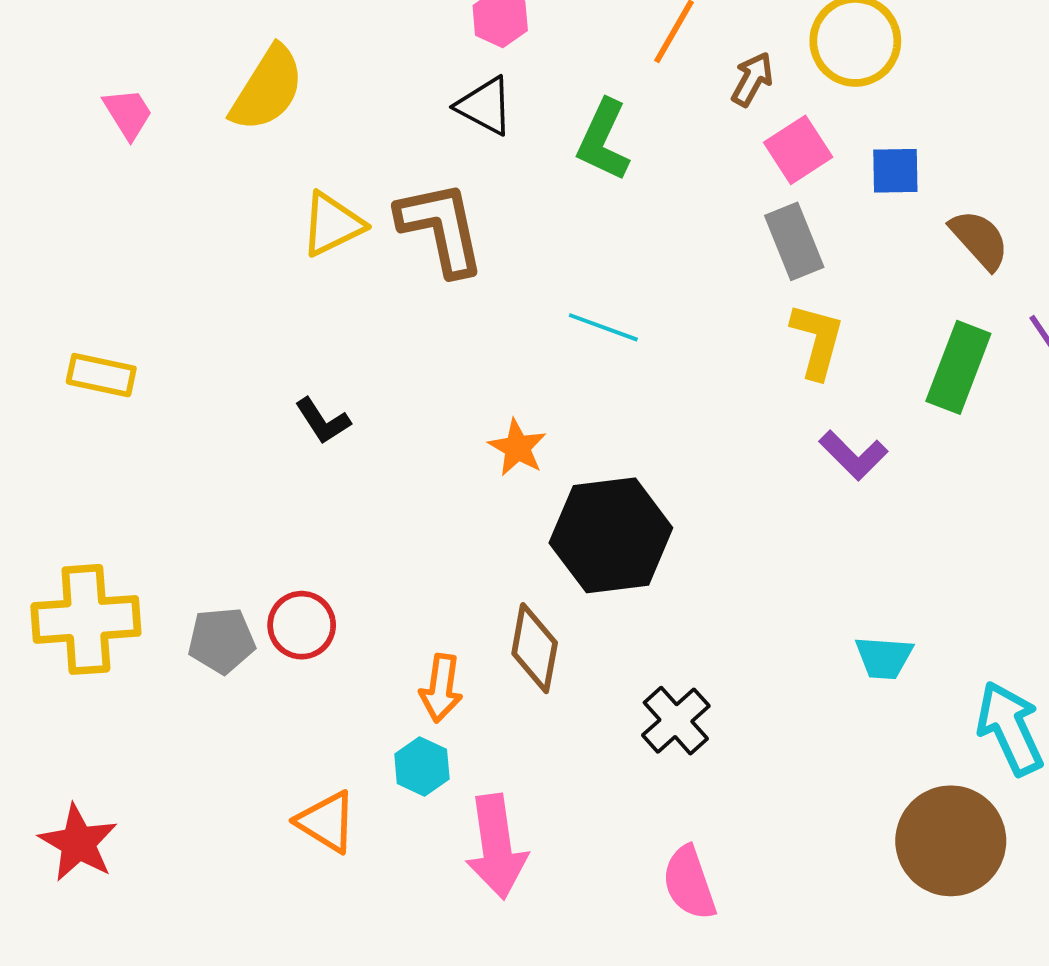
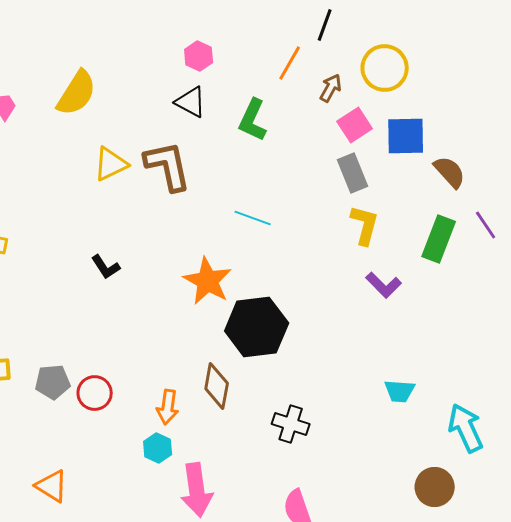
blue square: (895, 171) -> (406, 136), size x1.5
orange star: (517, 448) -> (208, 281), size x1.6
red circle: (302, 625) -> (95, 393), moved
black cross: (676, 721) -> (291, 424), turned -30
orange triangle: (326, 822) -> (52, 486), moved
brown circle: (951, 841) -> (435, 487), size x0.7

